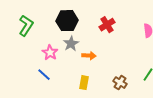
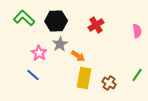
green L-shape: (26, 26) -> (24, 18), moved, turned -80
orange arrow: (89, 56) -> (78, 56), turned 32
yellow rectangle: (84, 83) -> (84, 78), moved, size x1.5

